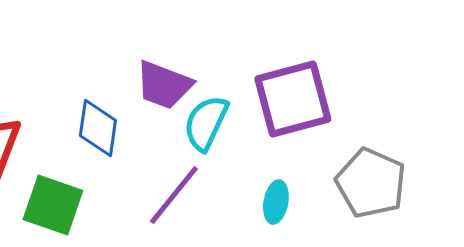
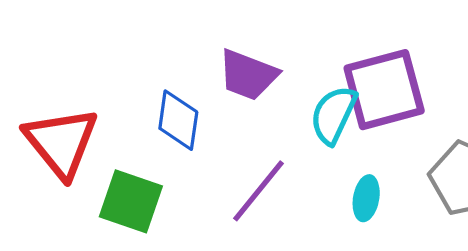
cyan semicircle: (206, 123) -> (333, 115), moved

